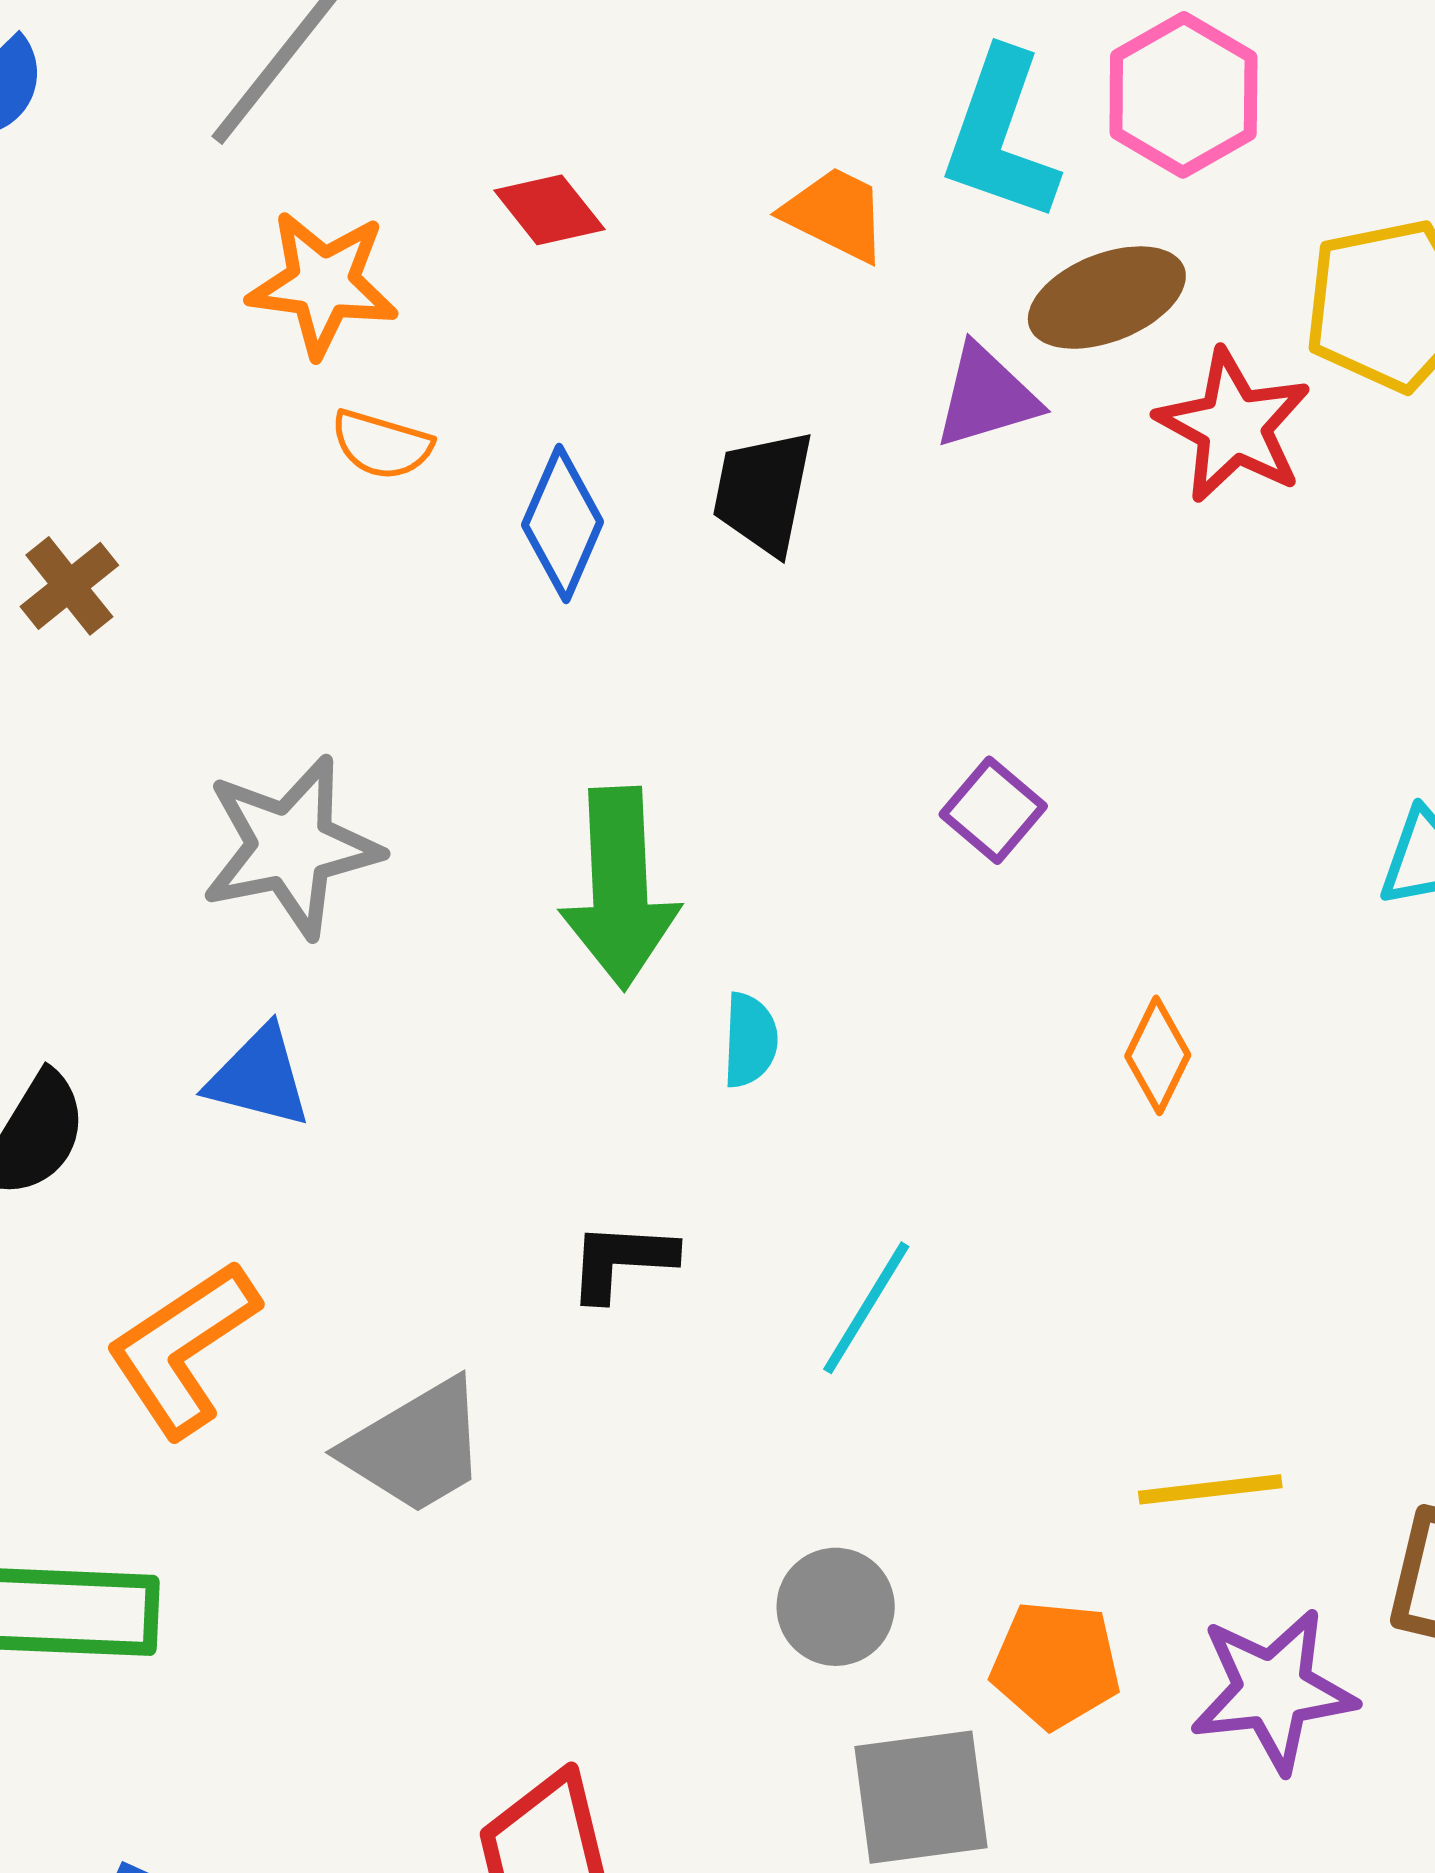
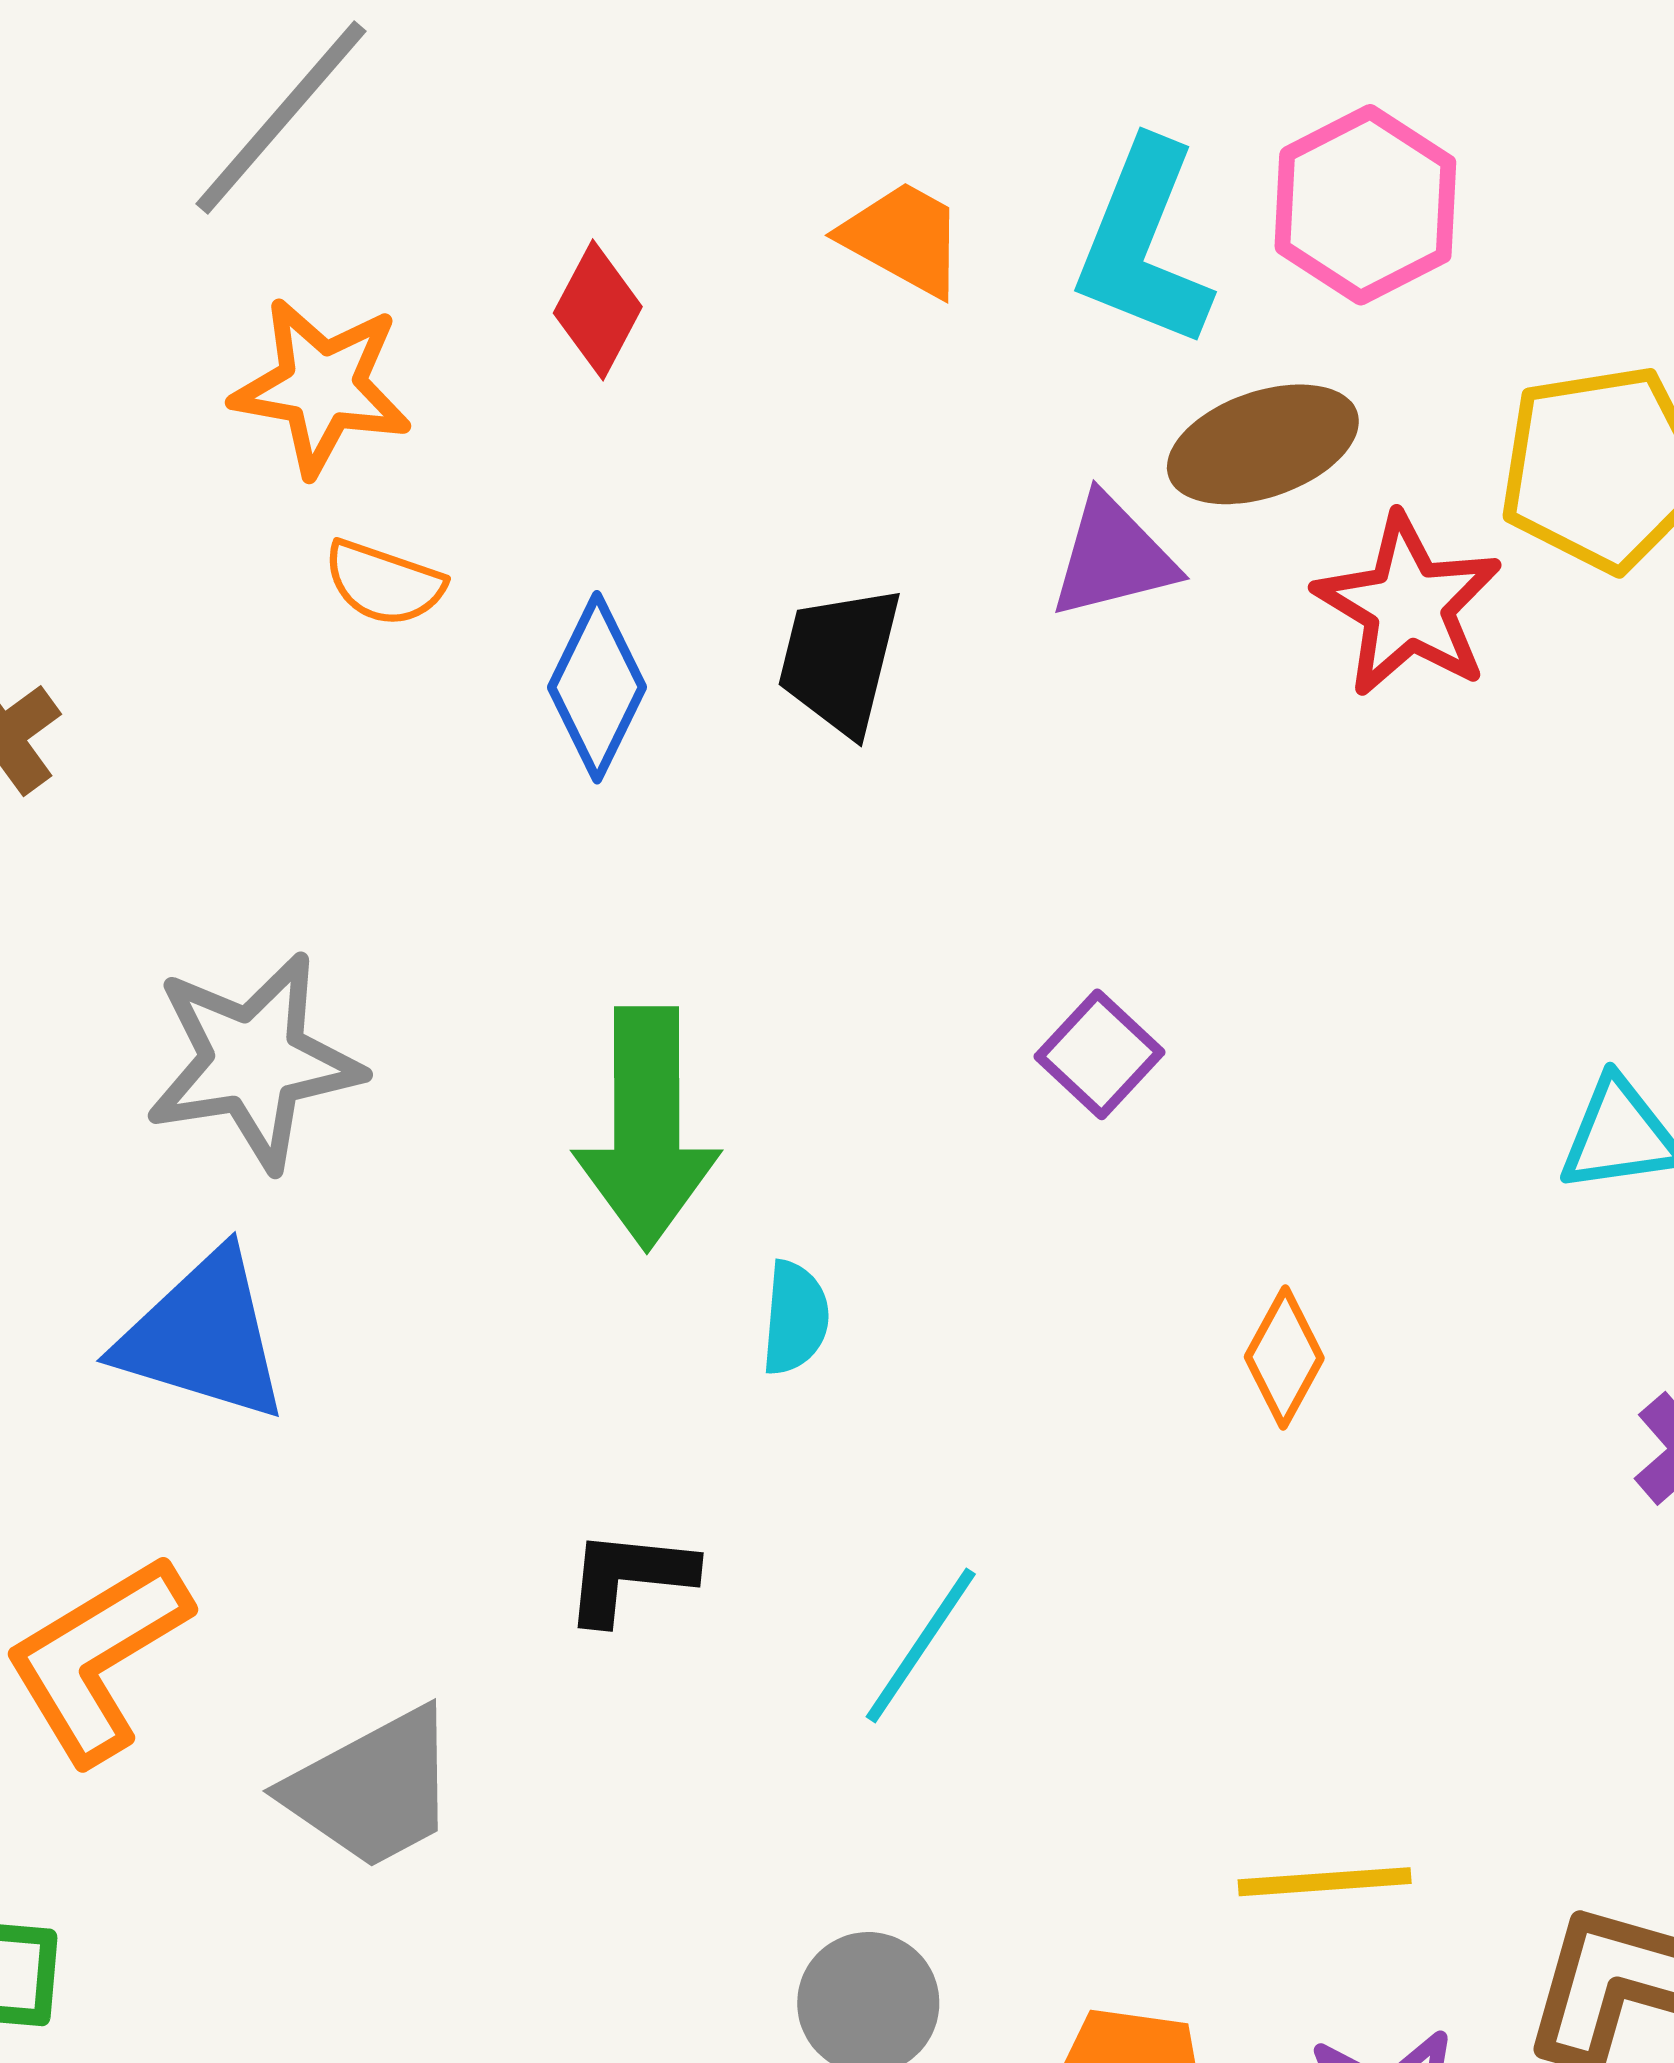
red diamond: (549, 210) -> (598, 310), turned 64
orange trapezoid: (835, 214) -> (903, 238), moved
blue triangle: (259, 1077) -> (203, 1336), size x1.4

